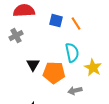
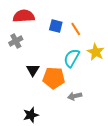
cyan semicircle: (72, 53) -> (72, 58), turned -138
yellow star: (93, 68) -> (96, 52), moved

